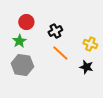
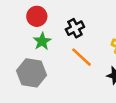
green star: (19, 41) -> (42, 41), moved

